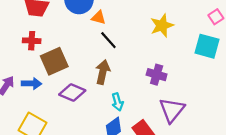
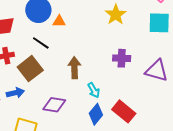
black line: (108, 40) -> (41, 43), moved
purple diamond: (72, 92) -> (54, 105), moved
purple triangle: (172, 110) -> (157, 71), moved, turned -40

